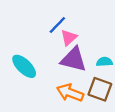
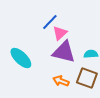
orange arrow: (70, 93) -> (61, 81), size x0.7

